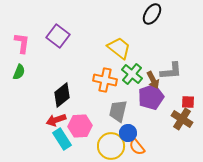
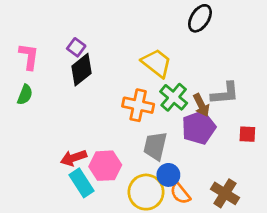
purple square: (58, 36) -> (76, 47), size x0.6
black diamond: (62, 95) -> (82, 70), moved
brown cross: (182, 119) -> (225, 193), moved

